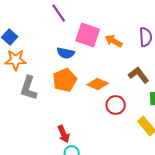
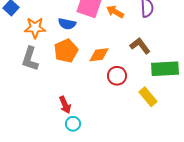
orange star: (16, 60) -> (35, 28), moved
orange diamond: (98, 84) -> (99, 55), turned -30

